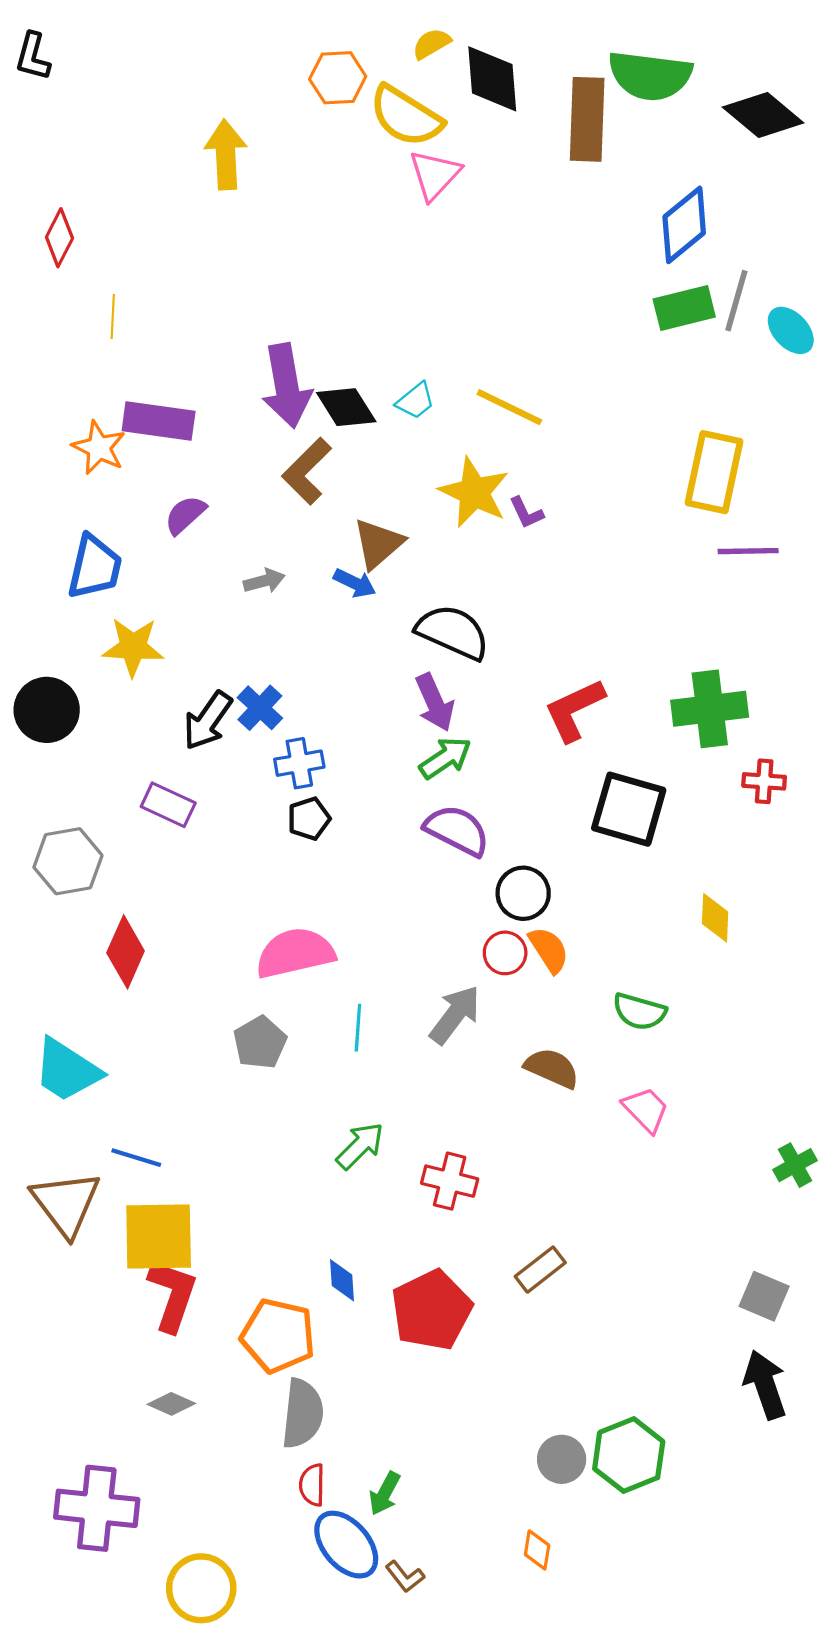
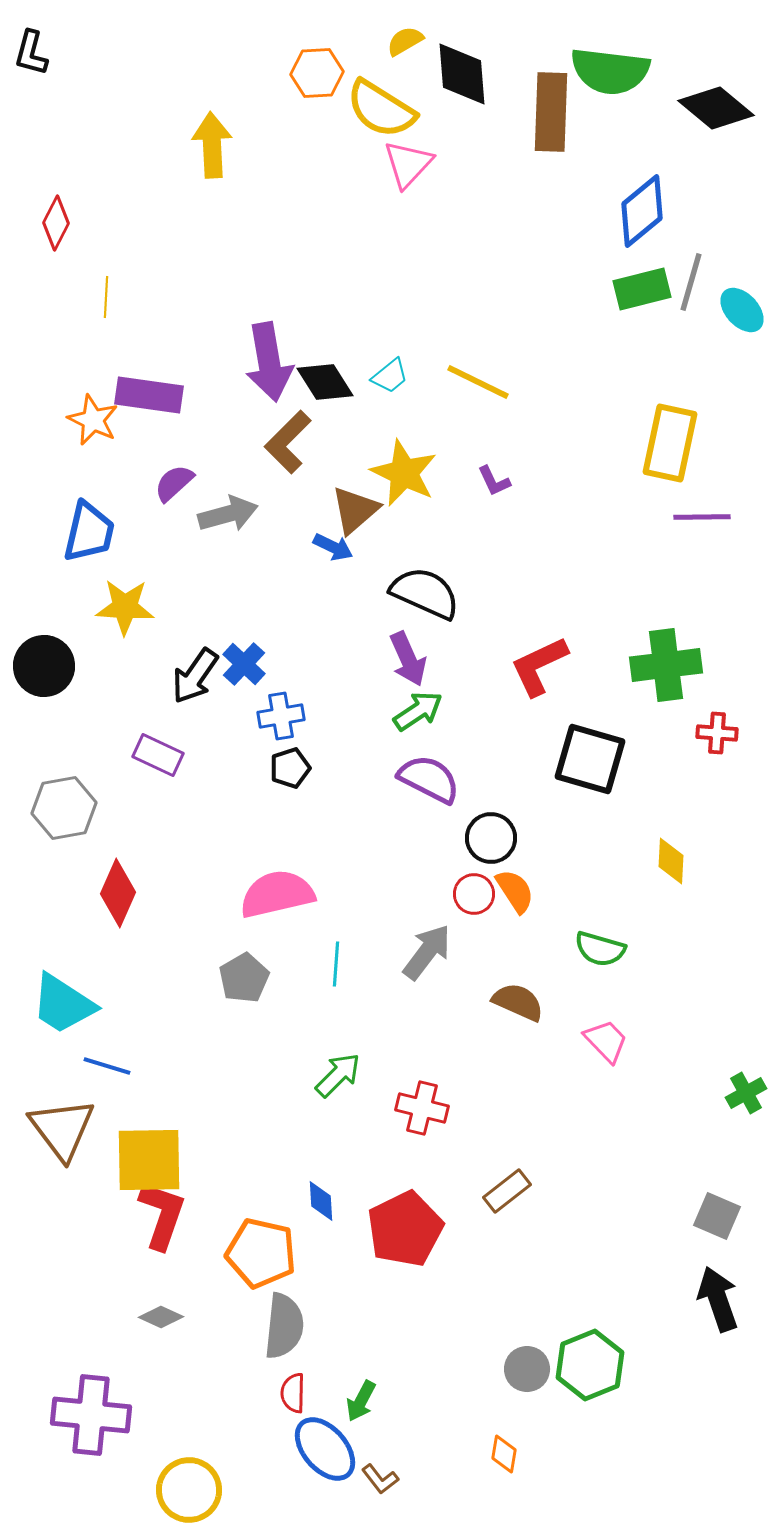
yellow star: (474, 492) -> (404, 473), moved
gray arrow: (264, 581) -> (228, 514), moved, size x1.5
blue line: (136, 1158) -> (107, 1066), moved

